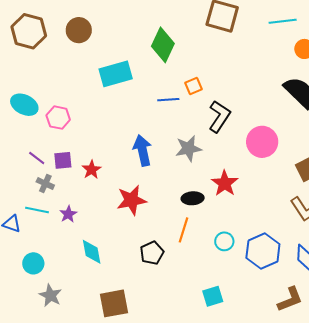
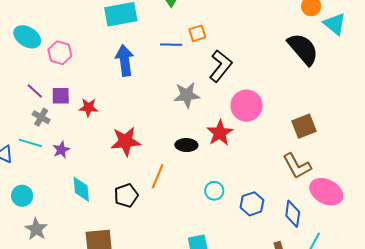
pink circle: (262, 142) -> (246, 106), moved
blue arrow: (142, 150) -> (125, 60), moved
red star: (92, 170) -> (88, 107), turned 30
orange line: (184, 230) -> (158, 176), moved
blue hexagon: (263, 251) -> (252, 204), size x0.7
black pentagon: (152, 253) -> (126, 195), moved

